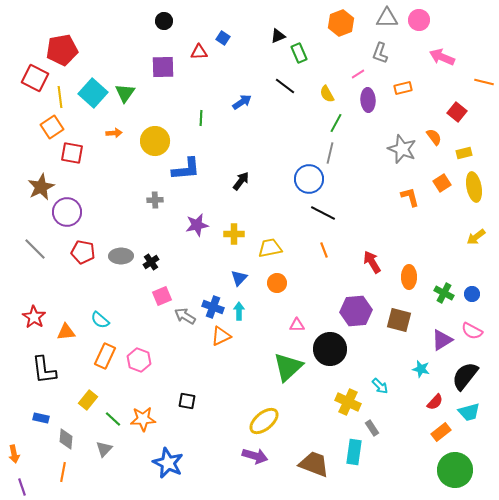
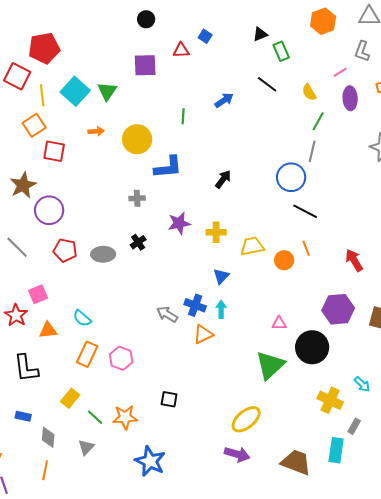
black cross: (151, 262) -> (138, 242), moved
orange circle: (277, 283) -> (284, 260), moved
pink square: (162, 296) -> (38, 294), moved
gray rectangle: (372, 428) -> (354, 426), turned 63

